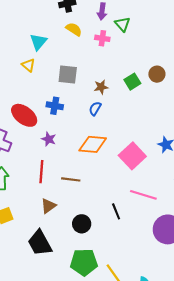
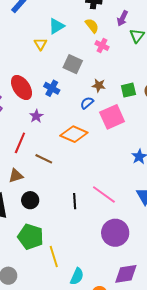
pink cross: (102, 38) -> (102, 45), moved
pink square: (132, 156) -> (112, 117), moved
black circle: (82, 224) -> (30, 200), moved

